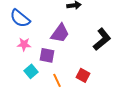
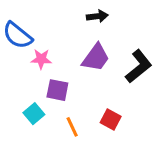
purple trapezoid: (60, 33) -> (96, 58), moved
pink star: (24, 44) -> (41, 59), moved

